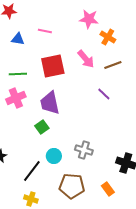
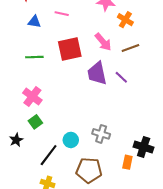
pink cross: (16, 98) -> (32, 97), moved, turned -30
purple trapezoid: (50, 103) -> (97, 73), moved
green square: (42, 127) -> (35, 122), moved
orange rectangle: (108, 189) -> (127, 162), moved, turned 48

